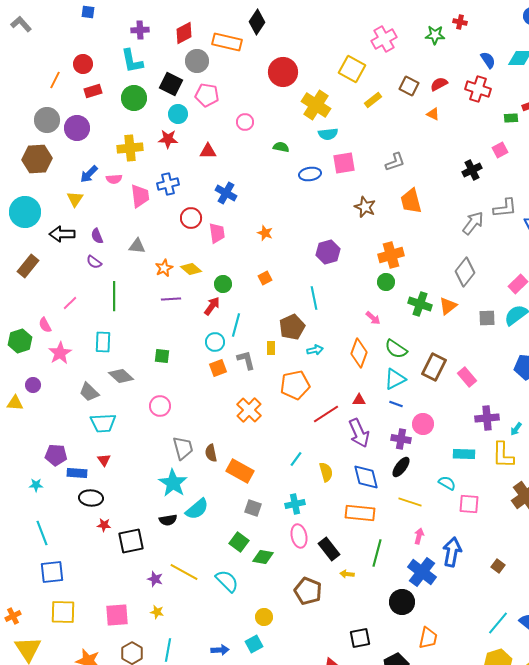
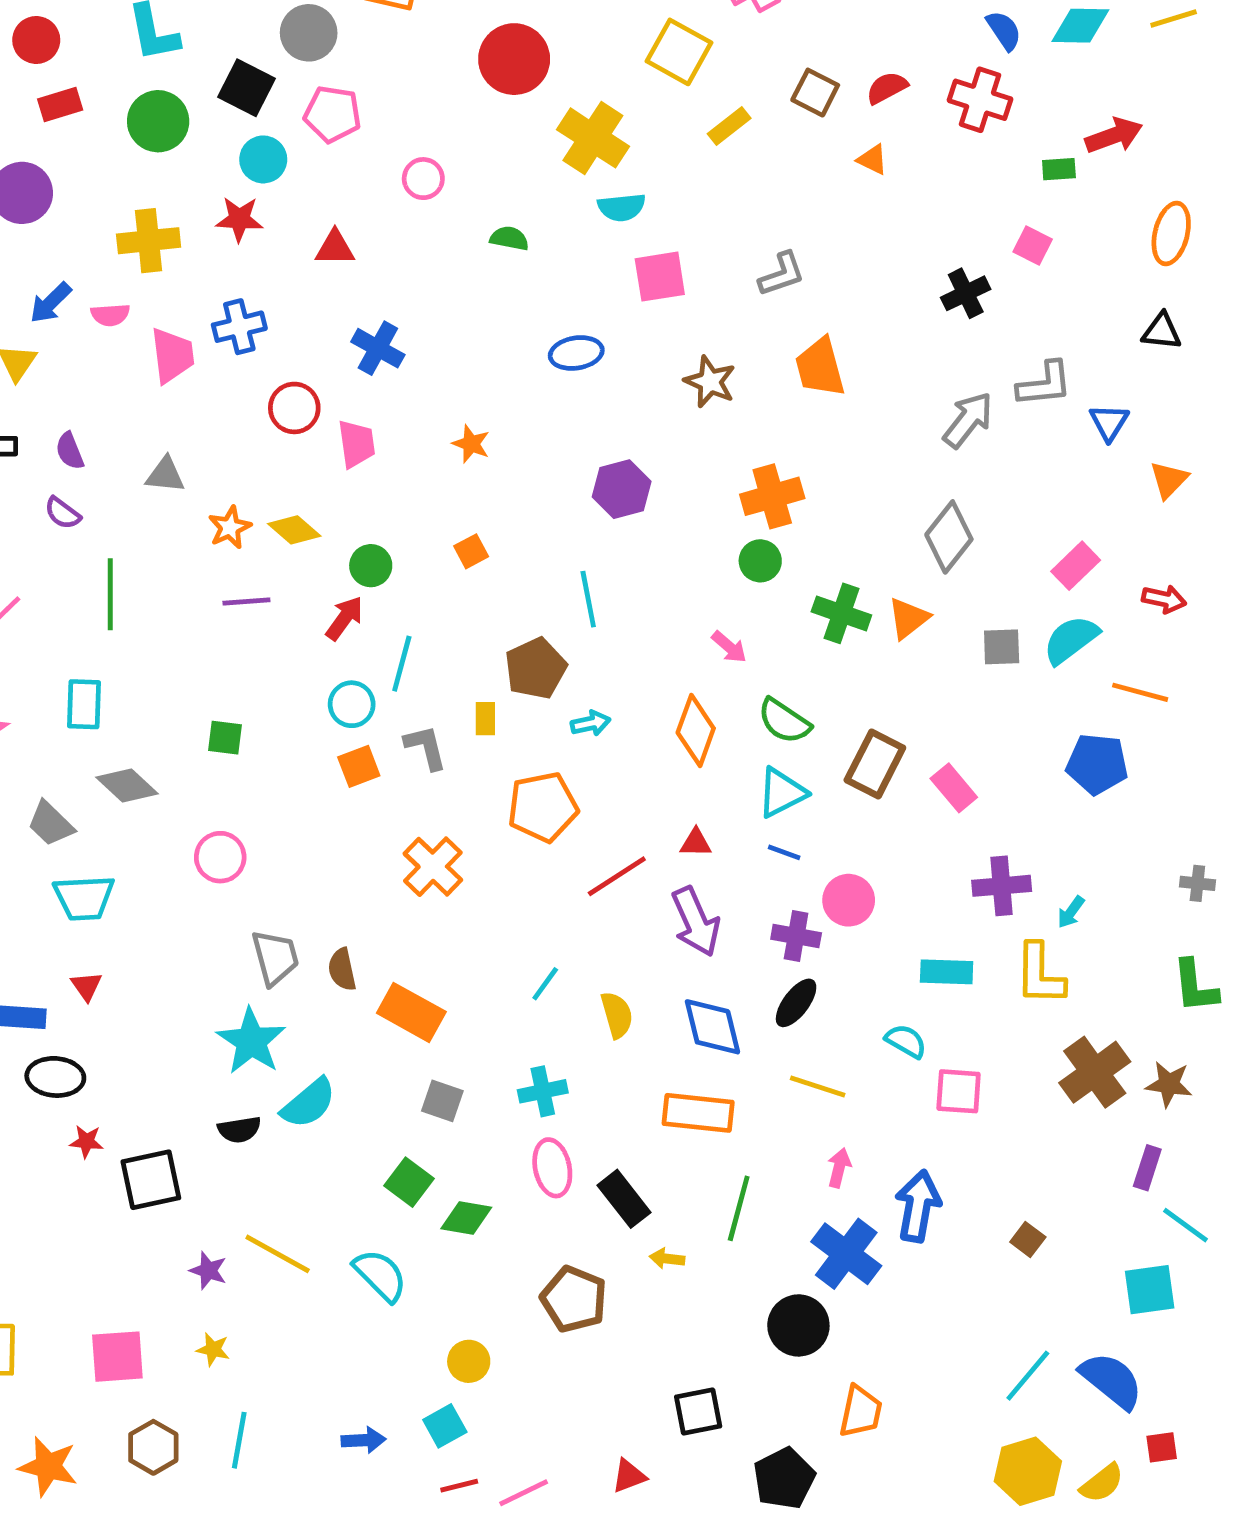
pink square: (500, 150) -> (1033, 245), turned -35
blue ellipse: (310, 174) -> (576, 353), moved

